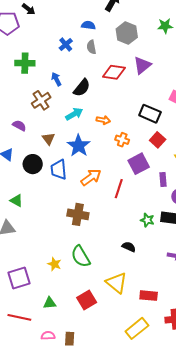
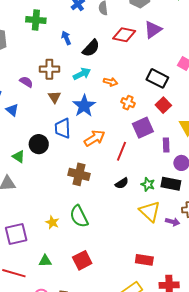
brown cross: (41, 100) -> (49, 69), moved, turned 30
black circle: (33, 164) -> (39, 144), moved
black semicircle: (129, 247) -> (122, 183), moved, turned 120
yellow triangle: (117, 283) -> (150, 211), moved

